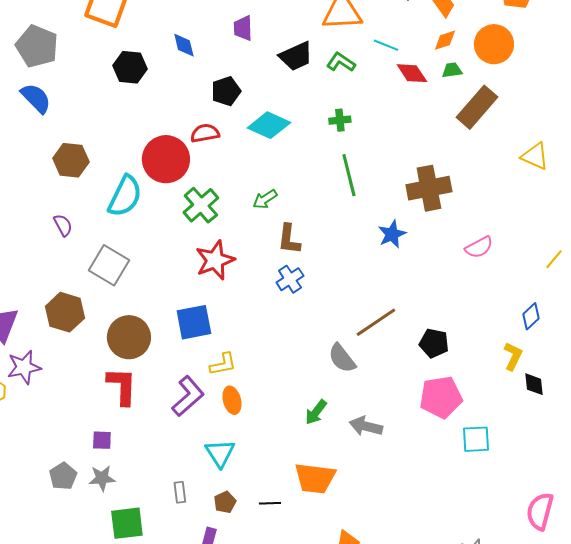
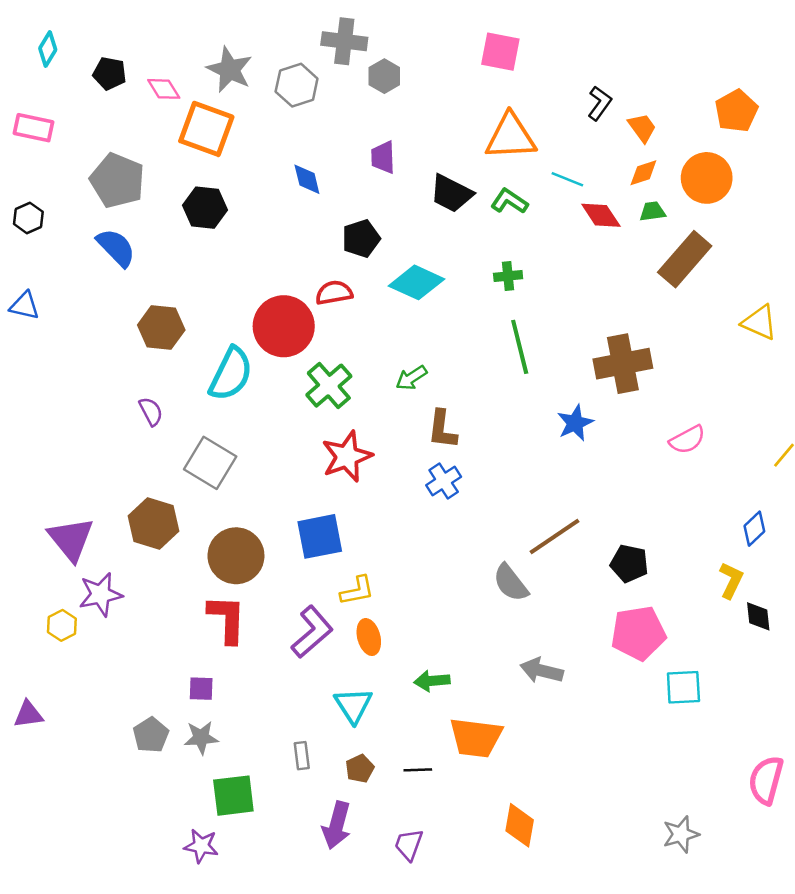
black trapezoid: (296, 56) -> (451, 193), turned 51
black hexagon: (130, 67) -> (205, 208), moved
green arrow: (316, 412) -> (432, 681), moved, turned 48

